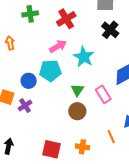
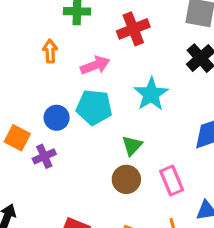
orange arrow: (10, 43) -> (50, 51), moved
pink arrow: (58, 46) -> (95, 65), moved
pink rectangle: (103, 94) -> (172, 180), moved

